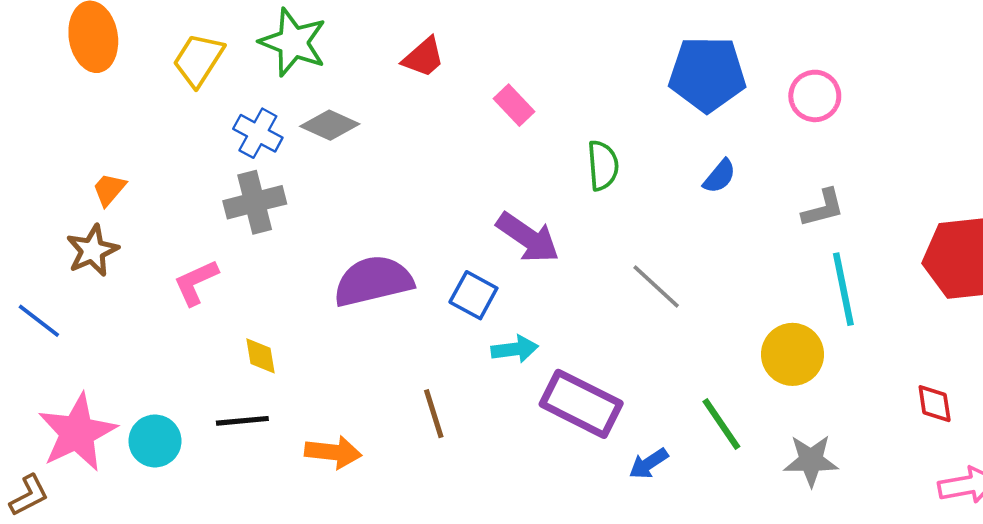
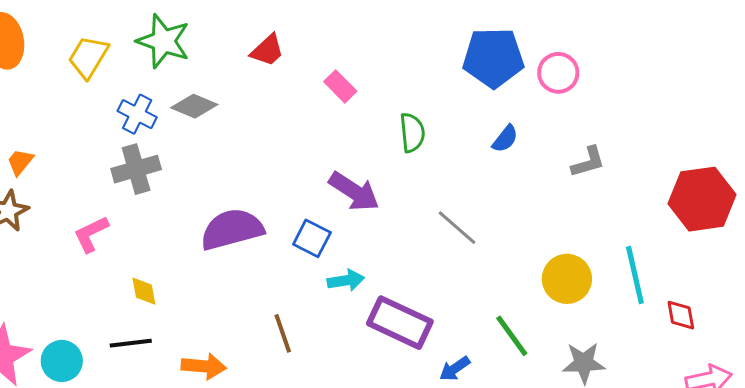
pink circle: (815, 96) -> (558, 73), moved
cyan line: (843, 289) -> (635, 275), moved

